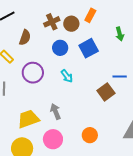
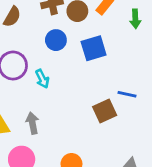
green arrow: (120, 34) -> (135, 19), moved
cyan arrow: (67, 76) -> (42, 79), moved

